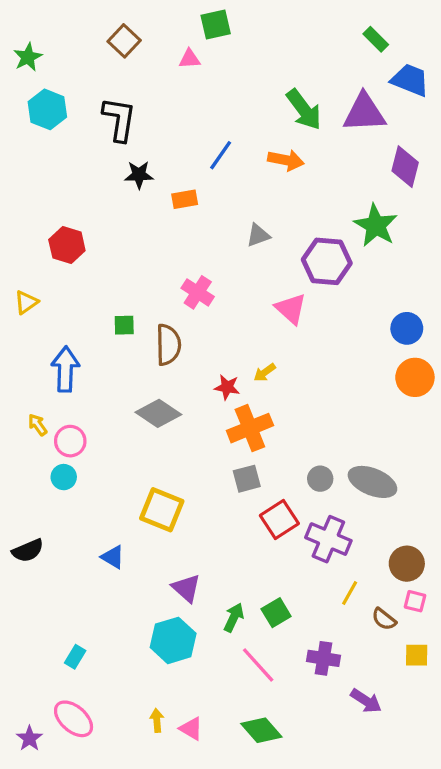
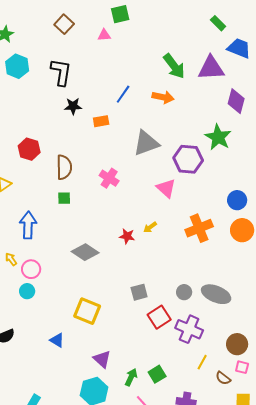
gray triangle: (258, 235) -> (146, 143), size x1.8
brown semicircle: (168, 345) -> (64, 167), moved
orange cross: (250, 428) -> (199, 228), moved

